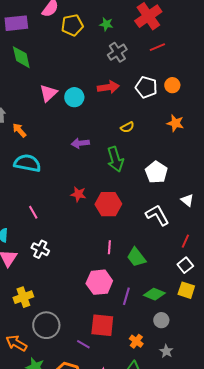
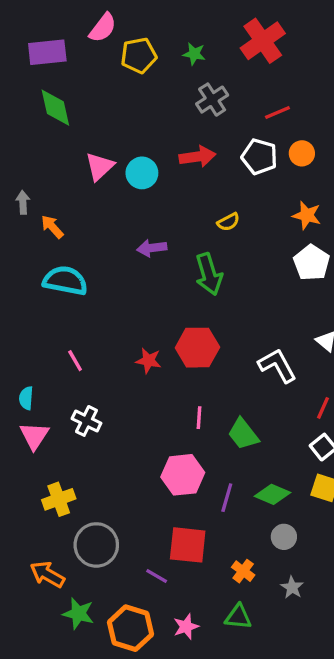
red line: (157, 47) -> (277, 113), moved
white pentagon: (156, 172) -> (312, 263), moved
red star: (78, 194) -> (148, 361), moved

